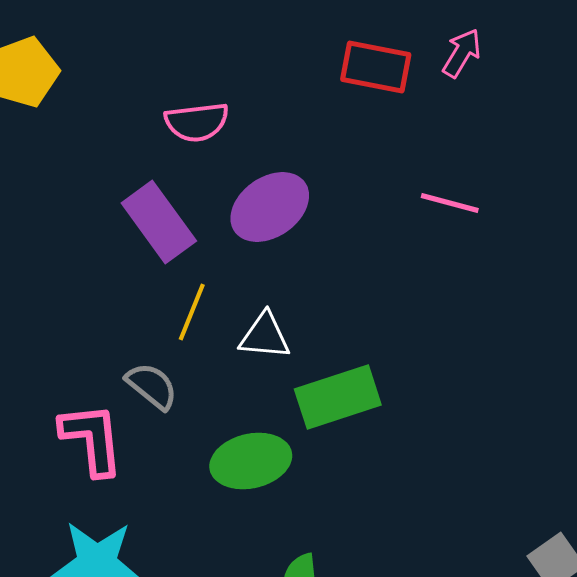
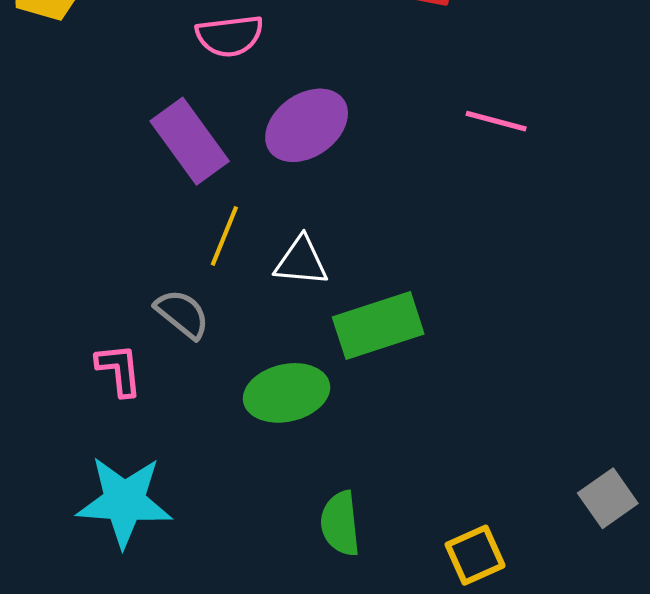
pink L-shape: (92, 439) -> (119, 370), size x0.7

